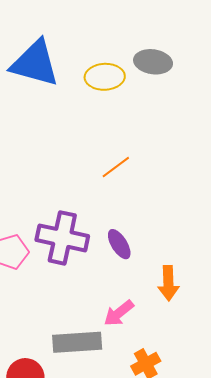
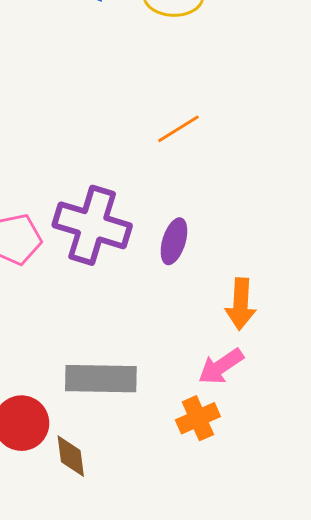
purple ellipse: (119, 244) -> (174, 241), turned 44
pink arrow: (119, 313) -> (221, 366), moved

